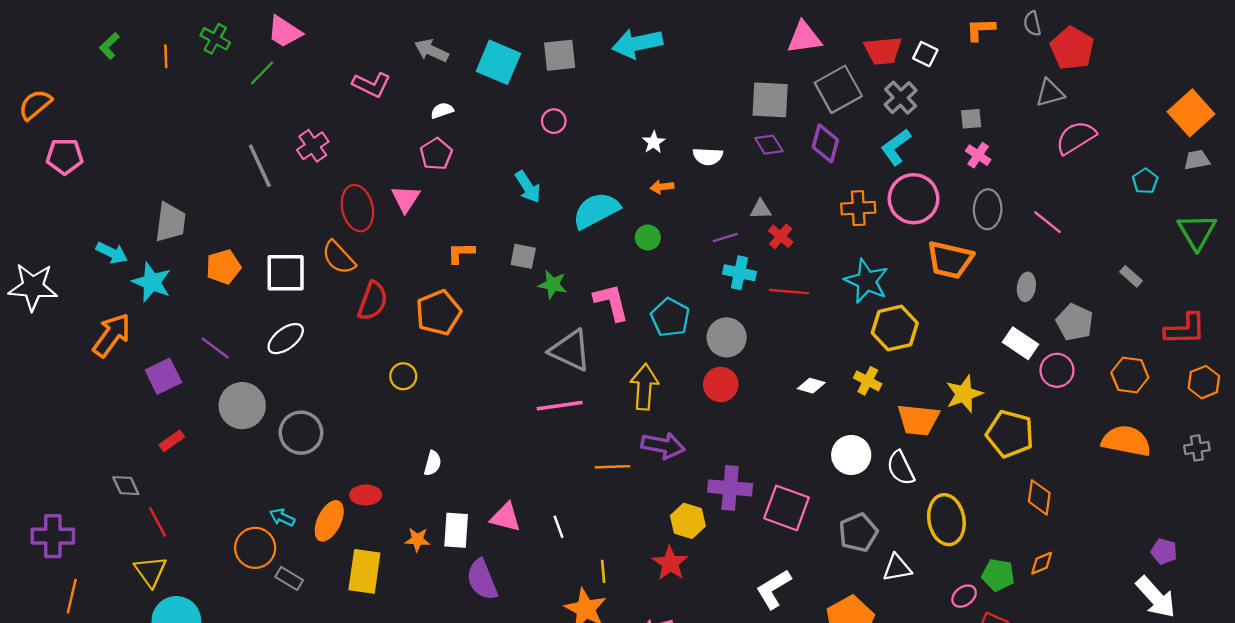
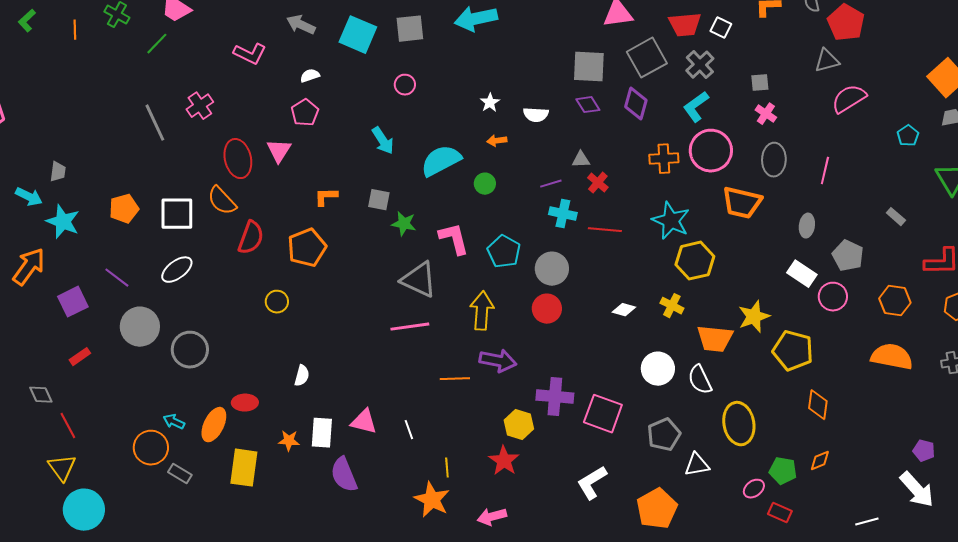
gray trapezoid: (170, 222) -> (58, 172), moved, size x0.6
pink line: (1048, 222) -> (825, 171), turned 64

